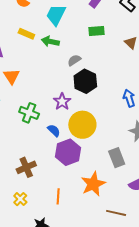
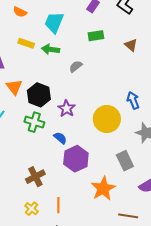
black hexagon: (85, 81) -> (39, 95), moved
yellow circle: (82, 125) -> (107, 119), moved
orange line: (58, 196) -> (58, 205), moved

